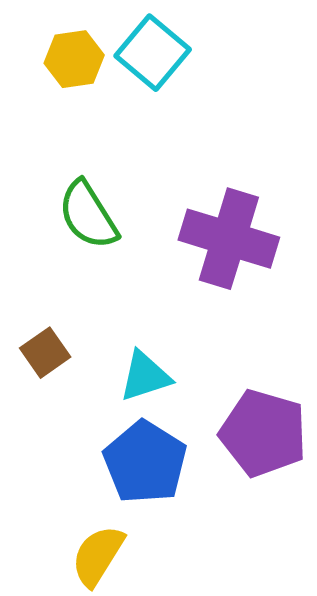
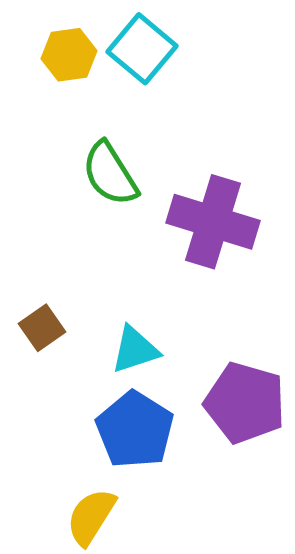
green semicircle: (88, 215) -> (110, 174), moved

